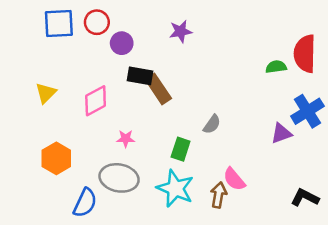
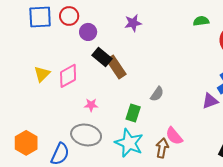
green semicircle: (276, 67) -> (201, 21), moved
black rectangle: (140, 76) -> (102, 57), turned 30
yellow triangle: (46, 93) -> (42, 74), moved
orange hexagon: (56, 158) -> (26, 143), moved

